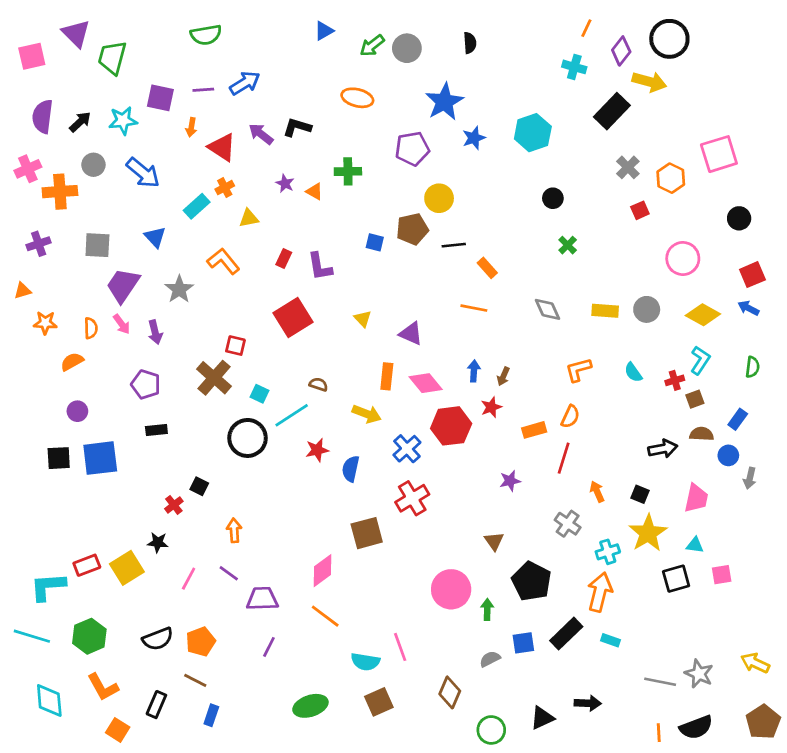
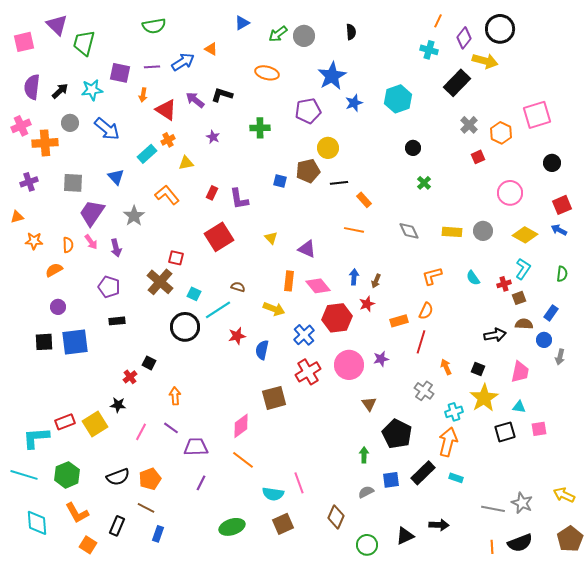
orange triangle: (314, 192) -> (211, 49), moved
pink circle: (451, 589) -> (349, 365), moved

